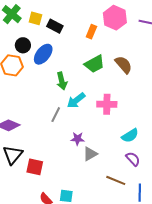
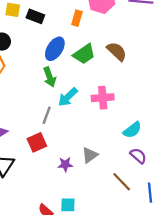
blue ellipse: (43, 54) -> (55, 49), moved
purple star: (78, 139) -> (65, 164), moved
red square: (35, 167) -> (37, 142), moved, turned -30
brown line: (116, 180) -> (122, 182), turned 30

